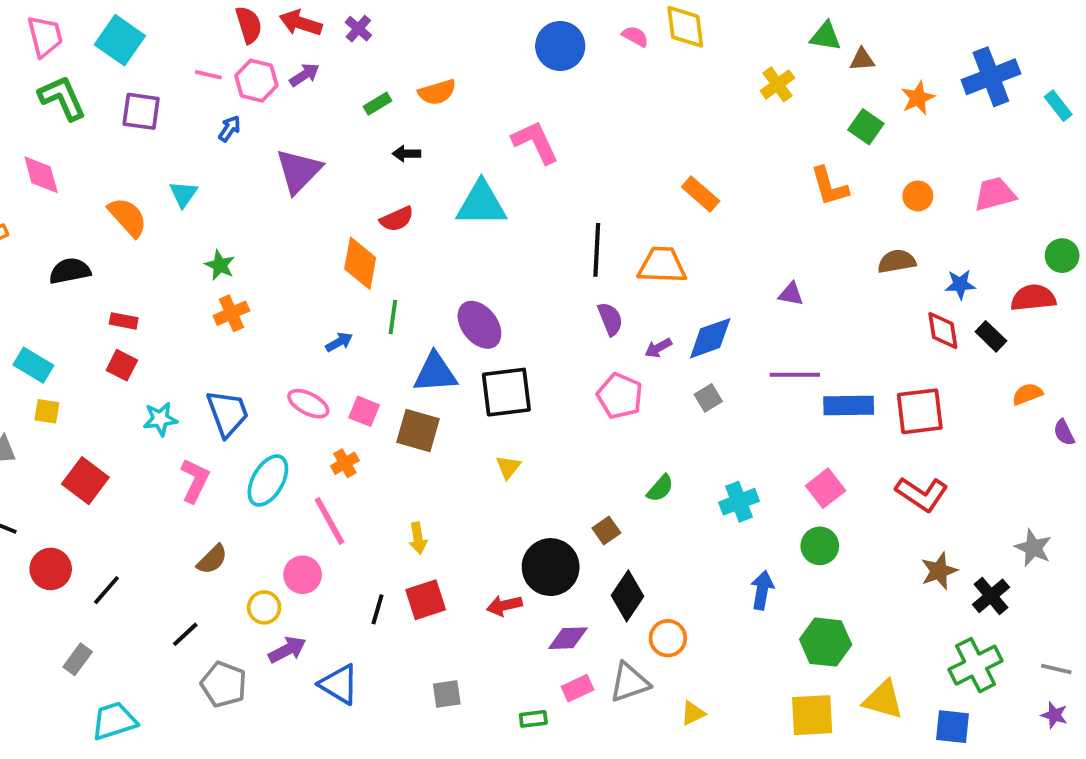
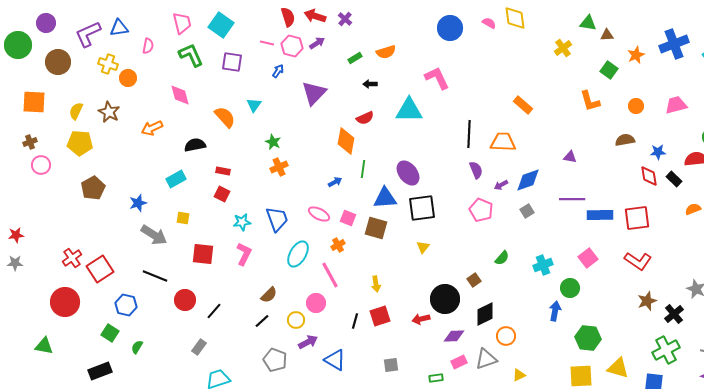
cyan rectangle: (33, 365) -> (176, 179), moved, turned -60
red square: (85, 481) -> (203, 254), turned -30
pink L-shape: (195, 481) -> (244, 254), moved
green circle: (820, 546) -> (570, 288), moved
black diamond: (628, 596) -> (485, 314), turned 30
black line: (185, 634) -> (262, 321), moved

